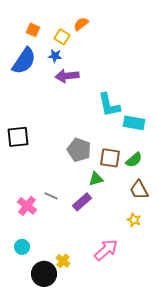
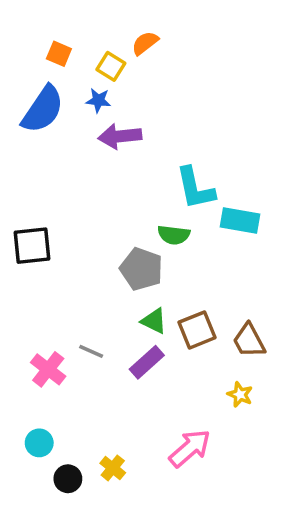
brown square: (110, 158) -> (197, 330), moved, turned -30
green semicircle: (134, 160) -> (174, 235), moved, turned 48
green triangle: (96, 179) -> (154, 321), moved, turned 42
black circle: (44, 274) -> (68, 479), moved, size x0.6

